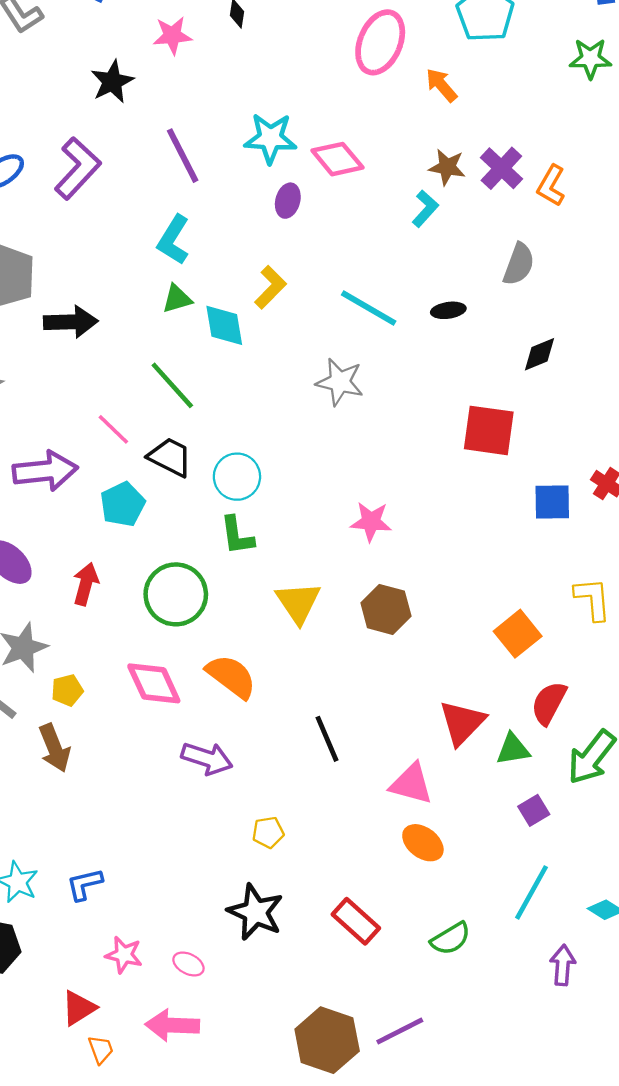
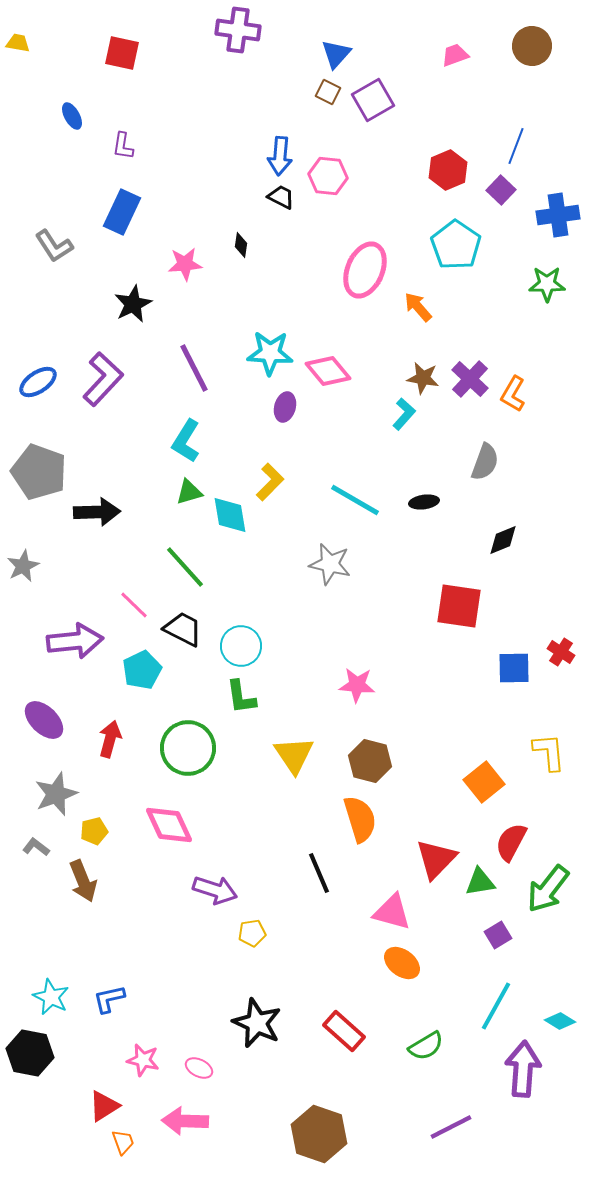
orange semicircle: (231, 676) -> (360, 819), moved, turned 36
yellow pentagon: (268, 832) -> (252, 933), moved
purple arrow: (563, 965) -> (523, 1069), size x1.6
purple line: (400, 1031) -> (451, 1127), moved

